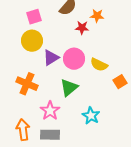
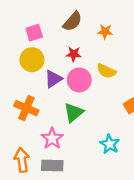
red star: (82, 28) -> (74, 54), moved
yellow semicircle: (99, 65) -> (106, 71), moved
cyan star: (91, 116) -> (110, 144), moved

